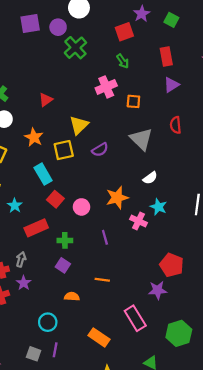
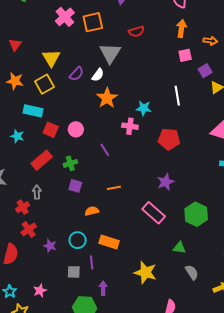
orange square: (133, 101) -> (93, 22), size x1.5
red semicircle: (176, 125) -> (136, 32), turned -84
gray triangle: (141, 139) -> (110, 53), turned 35
cyan rectangle: (43, 174) -> (33, 111), turned -30
white semicircle: (150, 178) -> (98, 75), moved
orange star: (117, 198) -> (107, 98), moved
cyan star: (15, 206) -> (17, 136), moved
red pentagon: (172, 265) -> (169, 139), moved
purple star: (24, 283) -> (50, 246), moved
orange rectangle: (99, 337) -> (109, 242), moved

